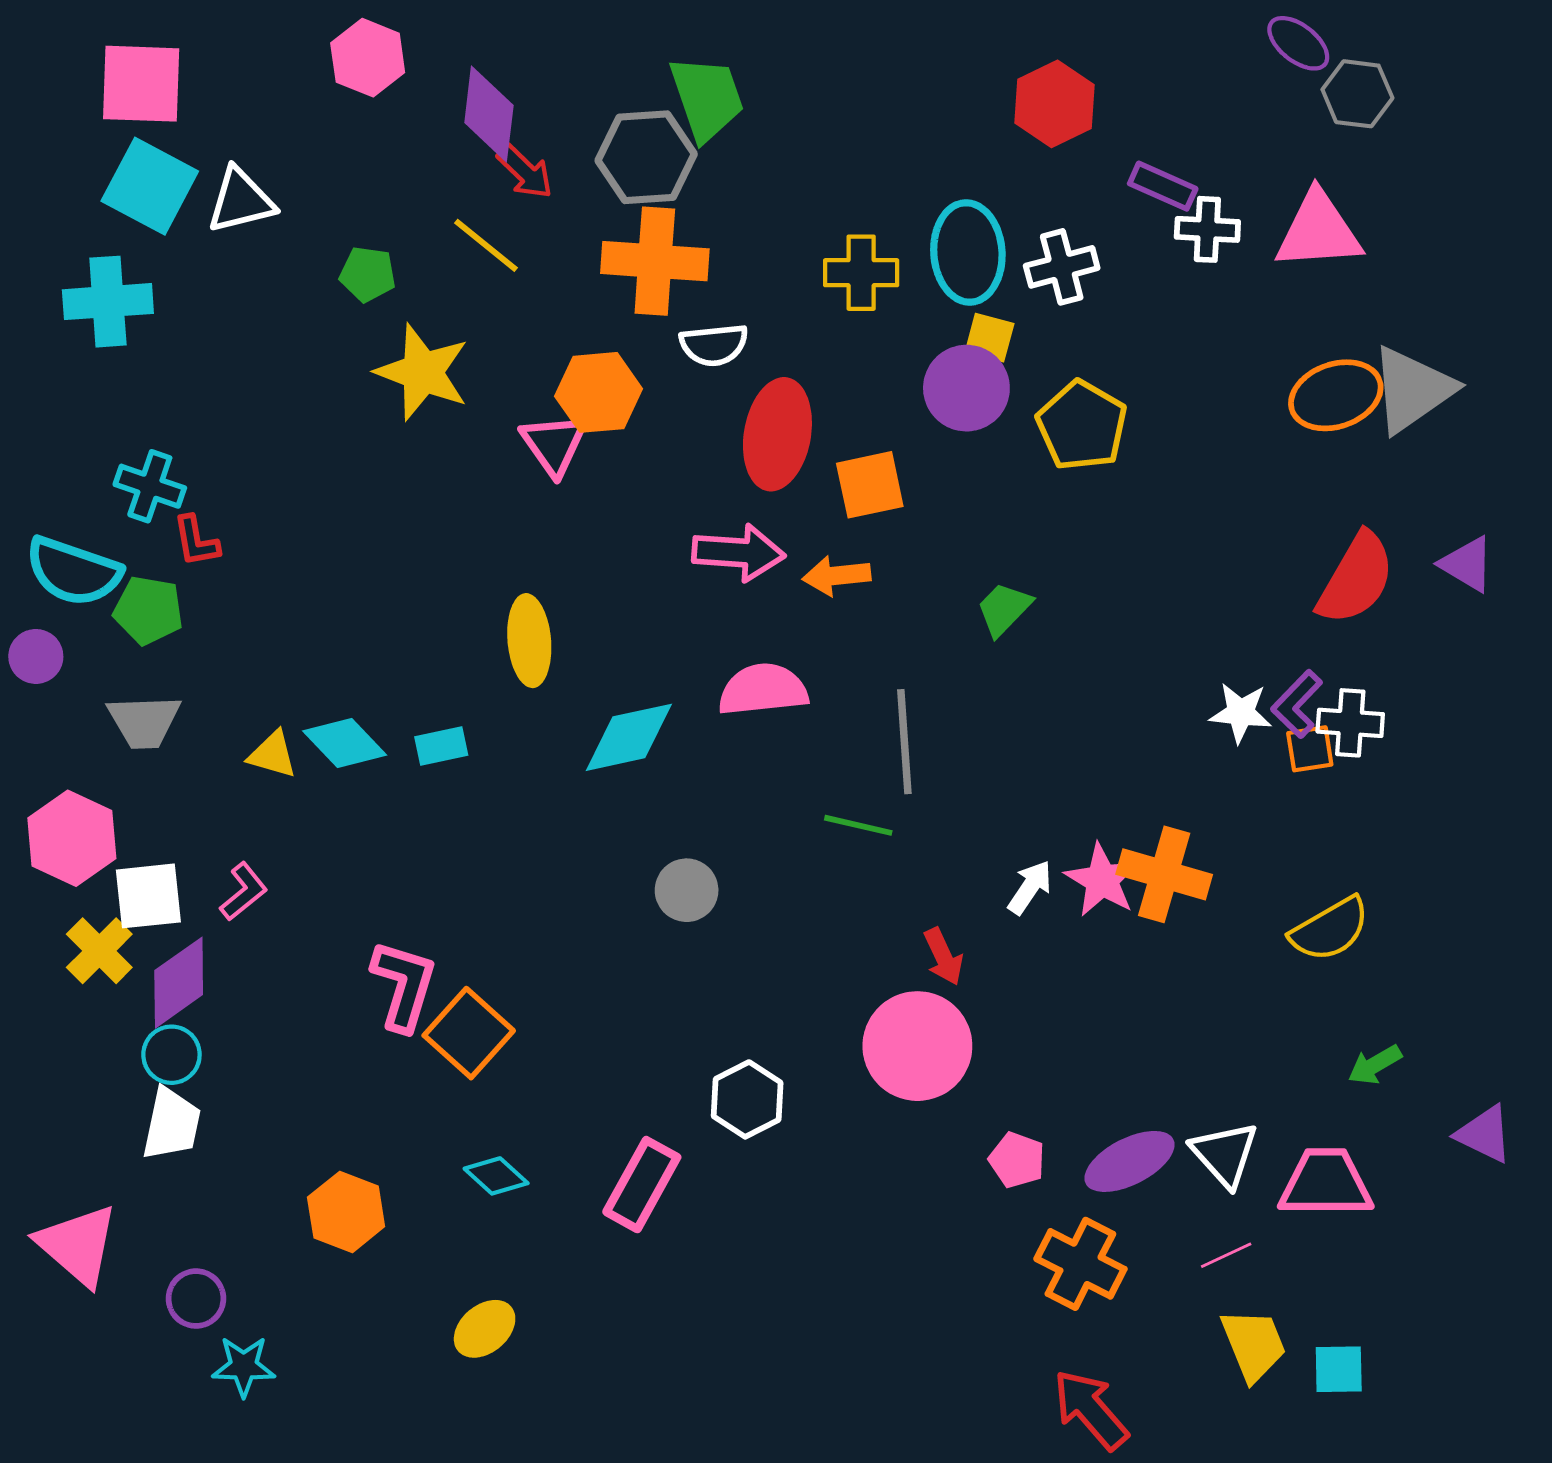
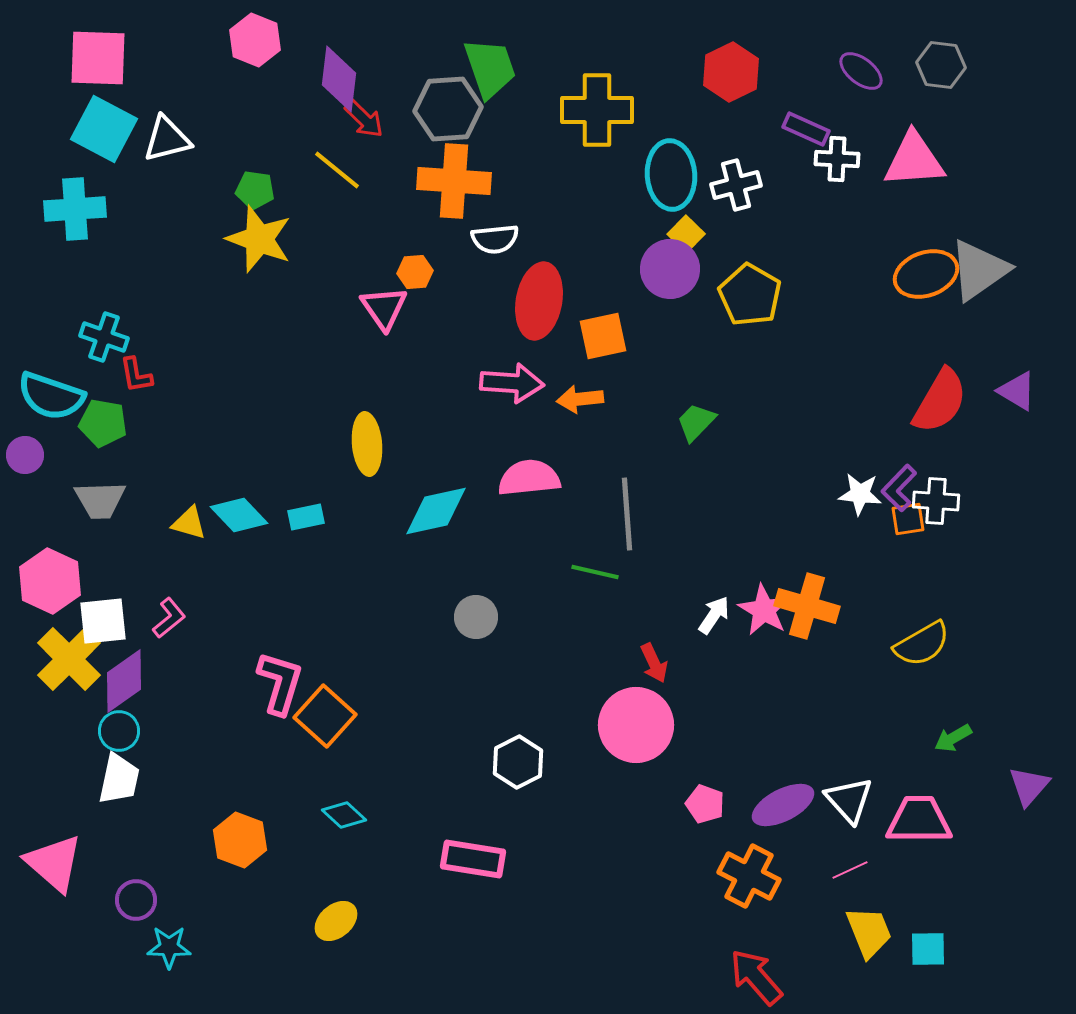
purple ellipse: (1298, 43) -> (861, 71), moved
yellow cross: (861, 273) -> (597, 110), moved, size x1.4
yellow square: (990, 338) -> (686, 234), turned 30
yellow star: (423, 372) -> (259, 239), moved
orange hexagon: (599, 392) -> (415, 272), size x0.6
yellow cross: (99, 951) -> (69, 659), size x1.4
purple triangle: (1484, 1134) -> (1029, 786), turned 45
pink rectangle: (642, 1185) -> (473, 859), moved, turned 70

